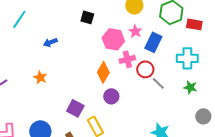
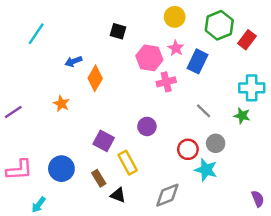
red rectangle: (194, 24) -> (247, 40), turned -63
cyan cross: (187, 58) -> (252, 88), moved
red circle: (145, 69) -> (188, 149), moved
orange diamond: (103, 72) -> (95, 78), moved
gray circle: (203, 116) -> (216, 143), moved

